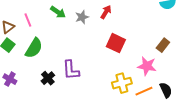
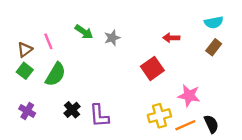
red arrow: (106, 12) -> (171, 38), moved, turned -120
red square: (116, 43) -> (152, 68), turned 30
brown rectangle: (163, 45) -> (214, 47), moved
purple L-shape: (71, 70) -> (99, 116), moved

